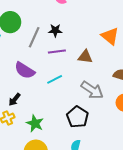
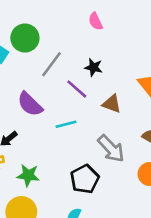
black star: (55, 30) -> (94, 67), moved
purple line: (57, 52) -> (77, 89), turned 36
green star: (35, 123) -> (28, 175), turned -30

